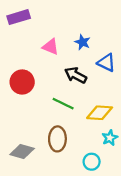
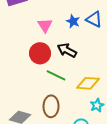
pink triangle: (51, 47) -> (45, 25), turned 35
blue triangle: (106, 63) -> (94, 19), moved
red circle: (22, 82) -> (40, 53), moved

